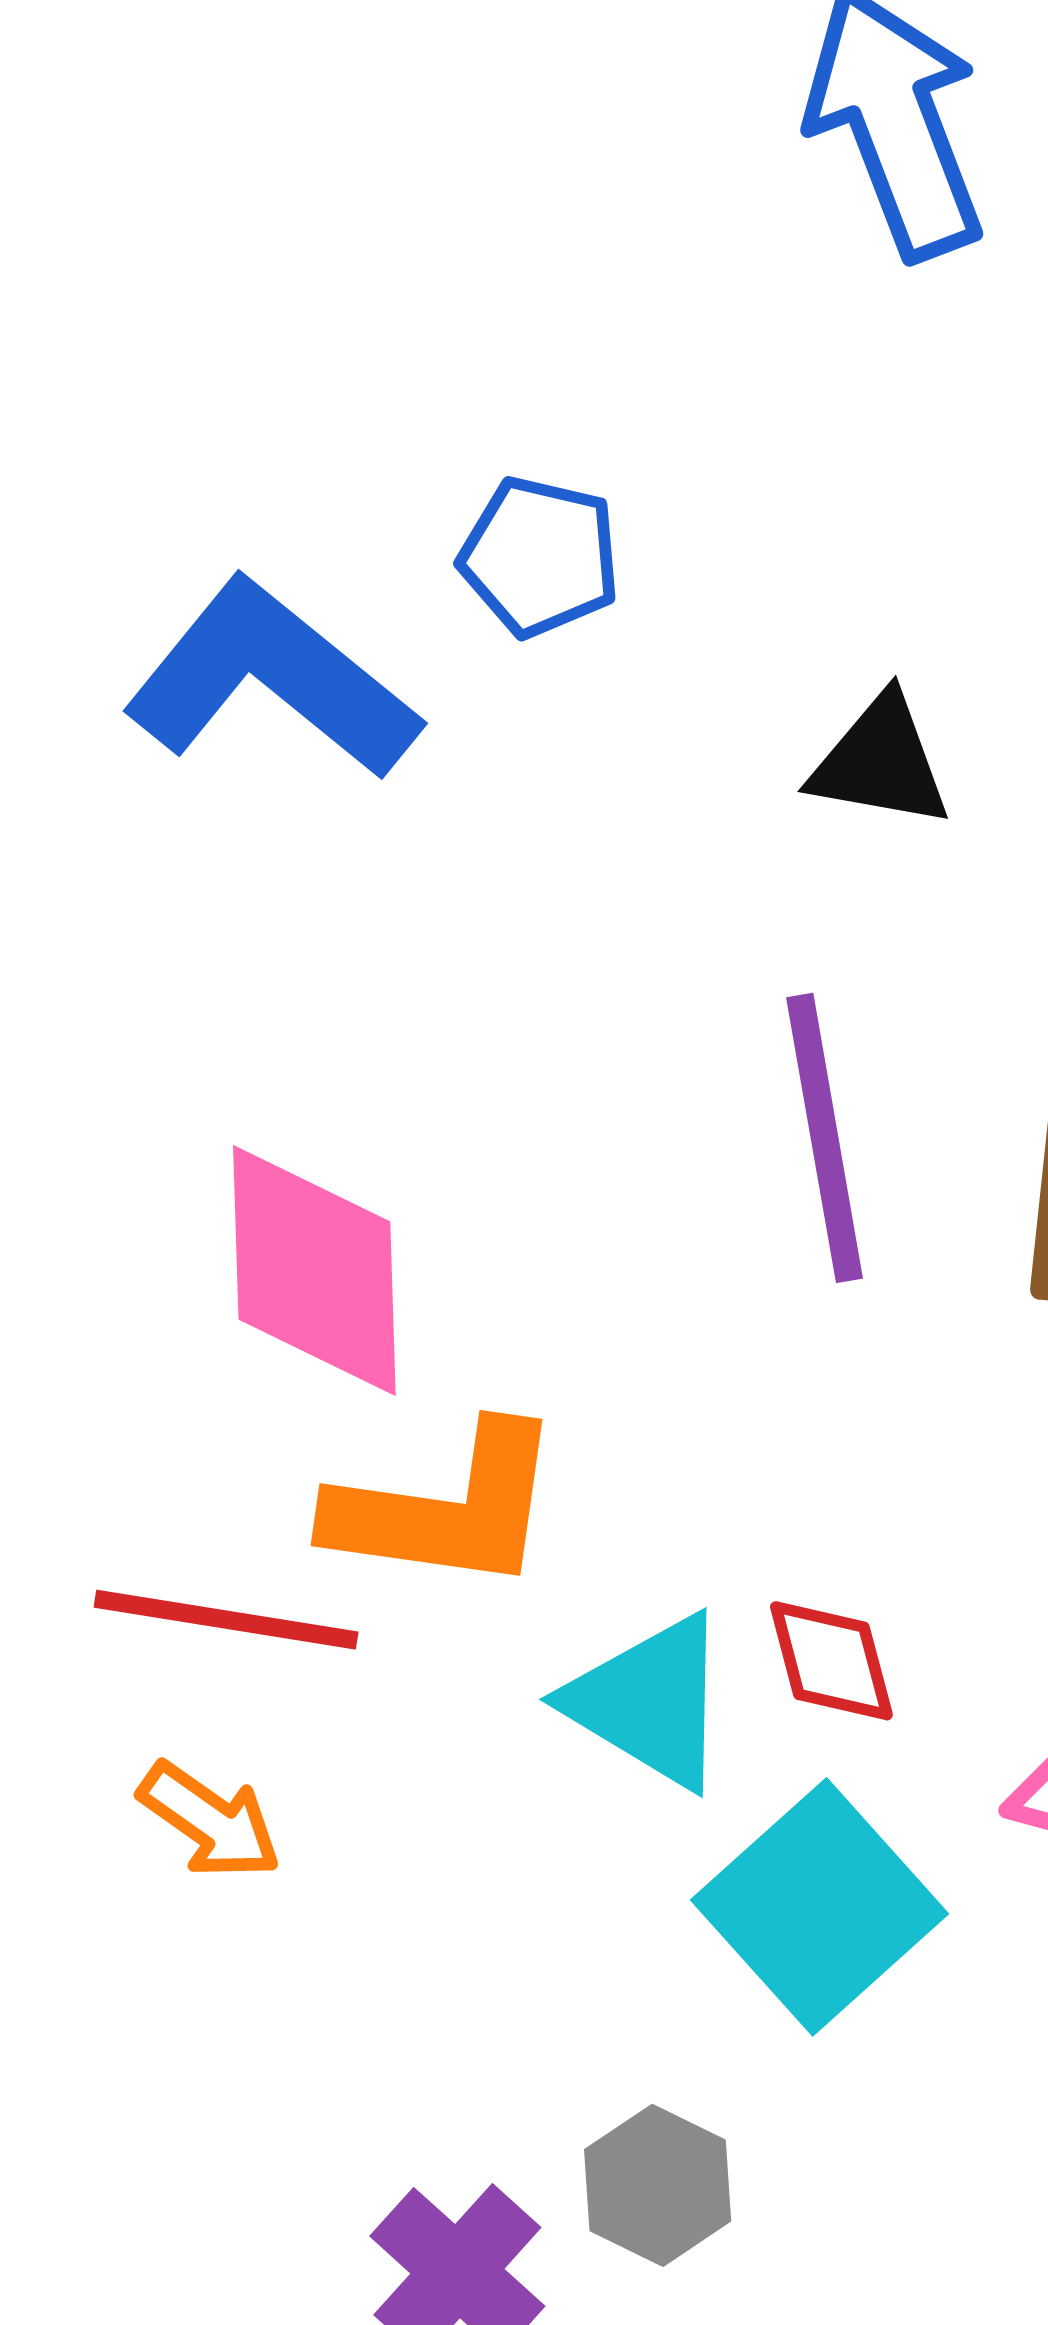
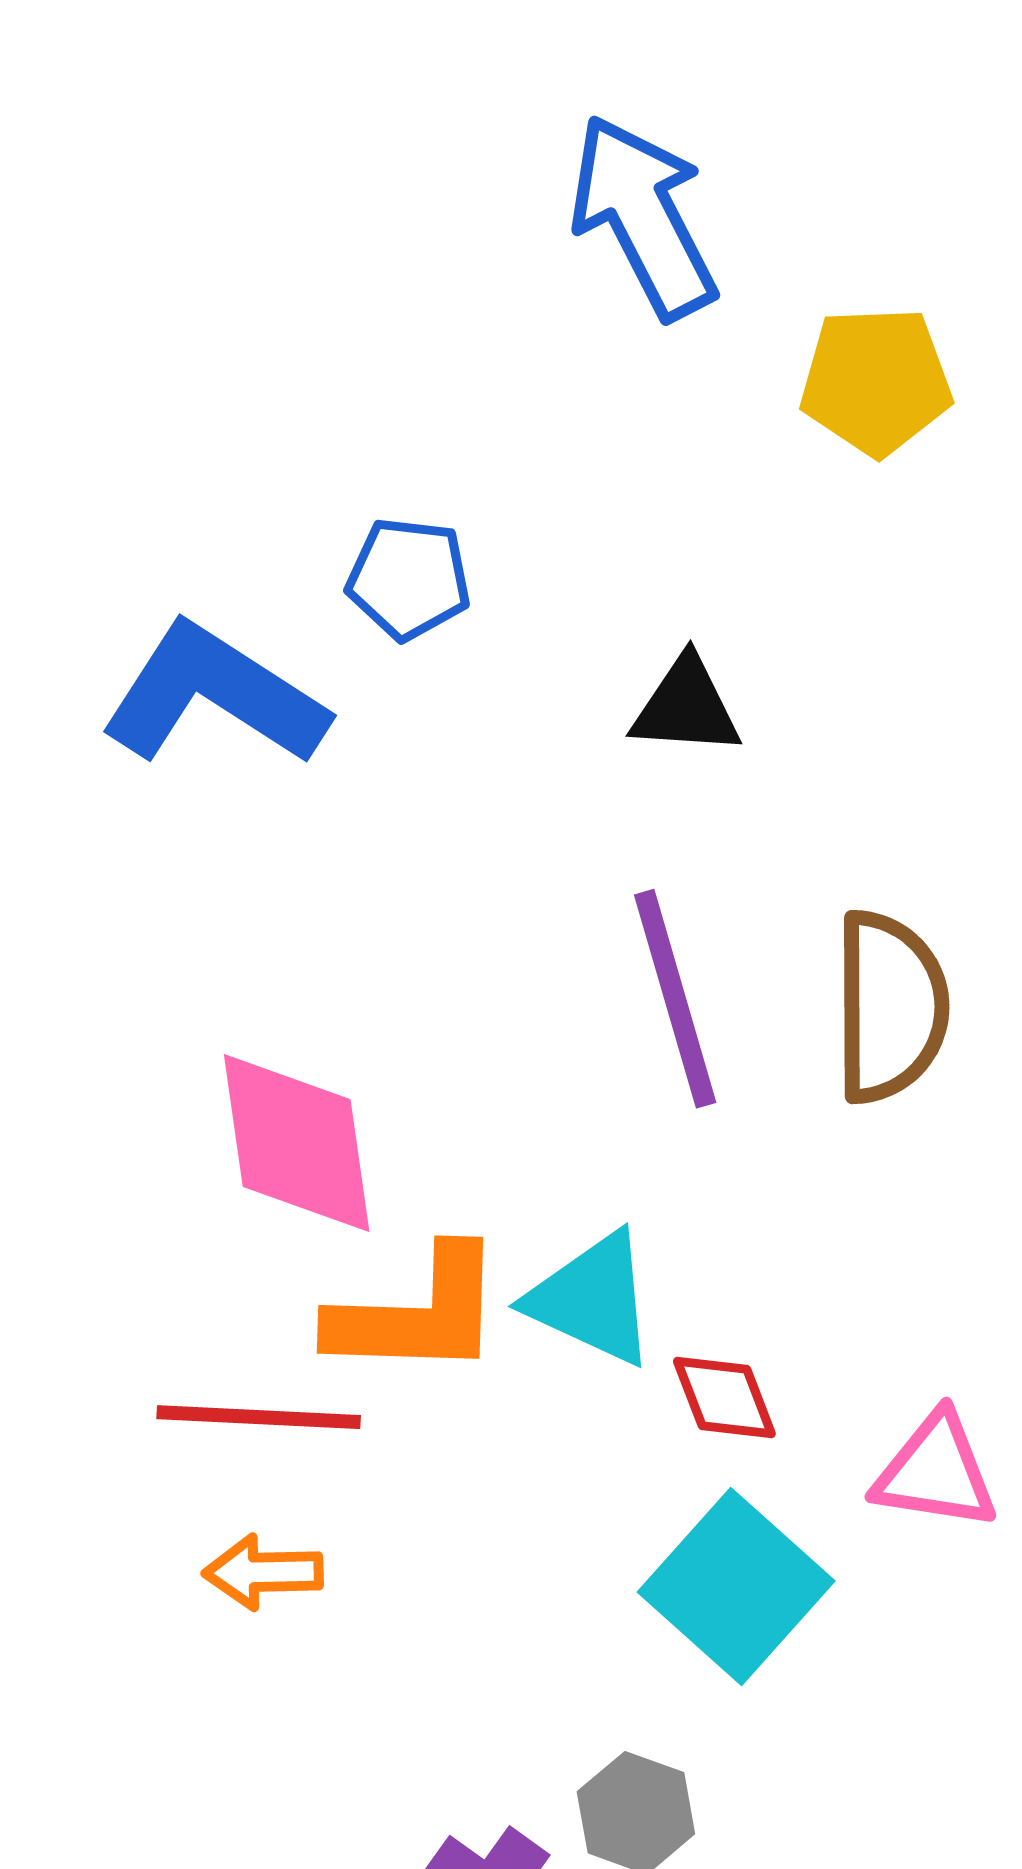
cyan triangle: (649, 1702) -> (592, 1299), moved
orange arrow: (210, 1821) -> (263, 1572), turned 150

